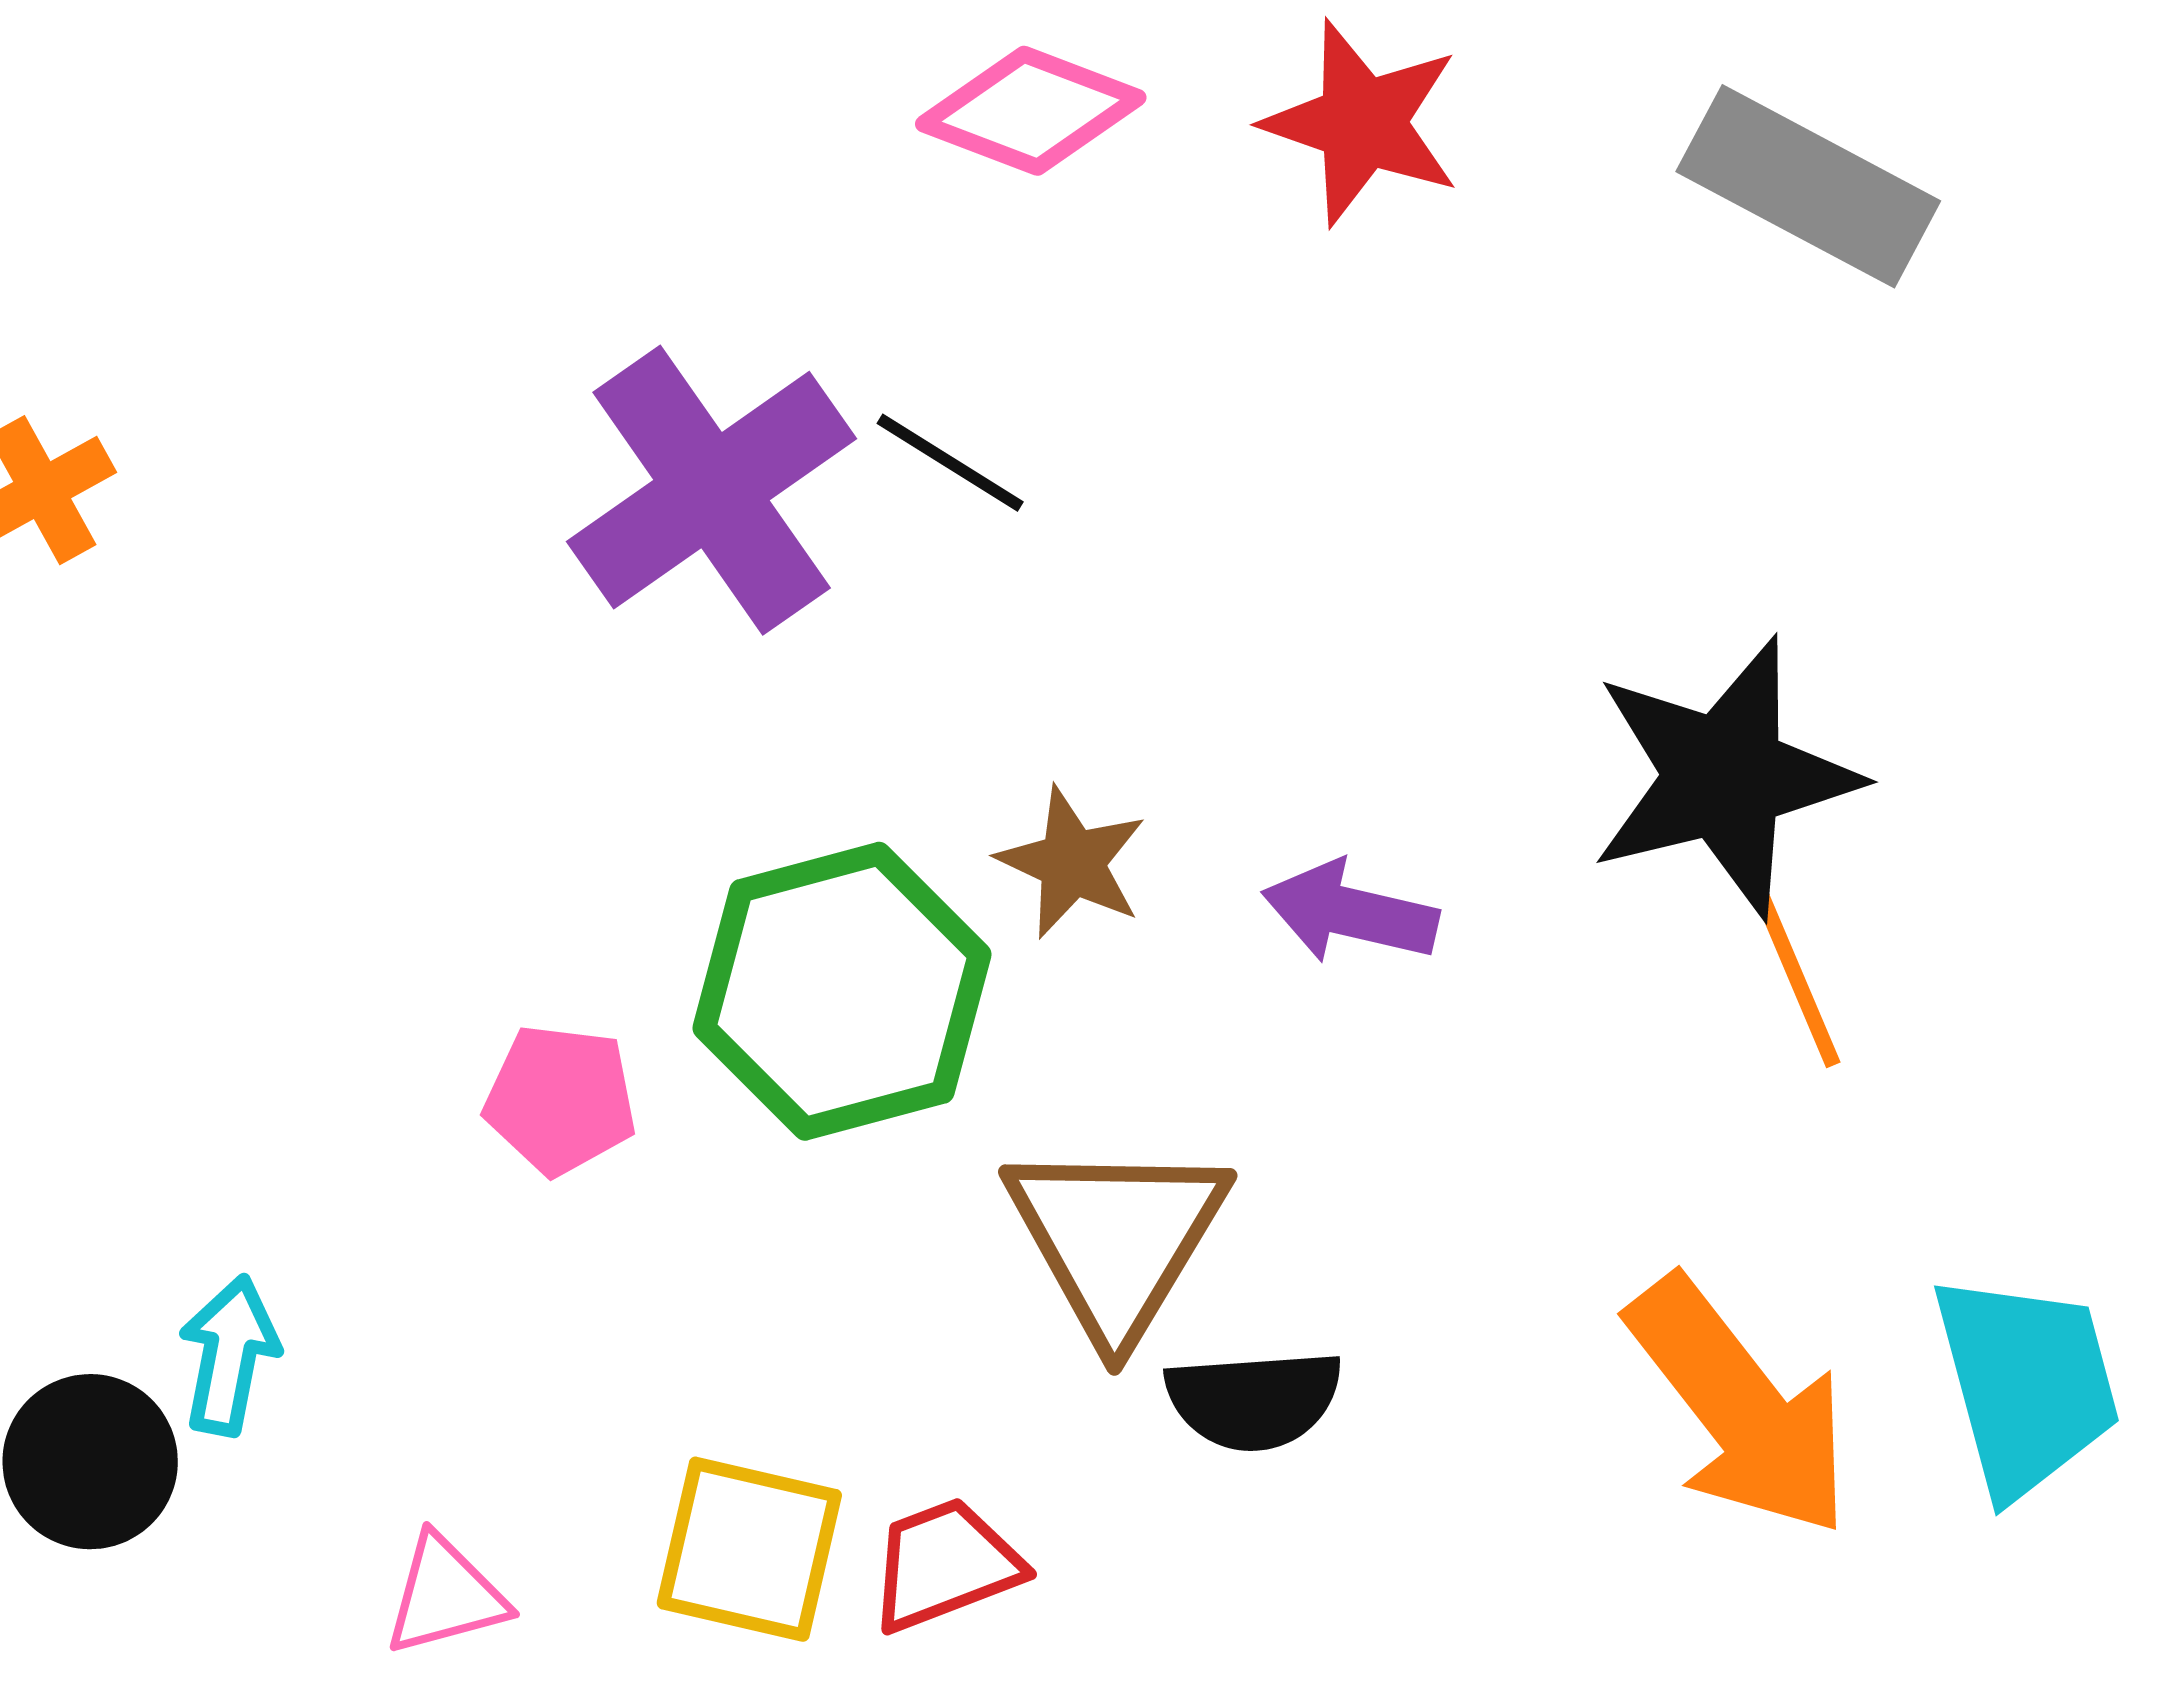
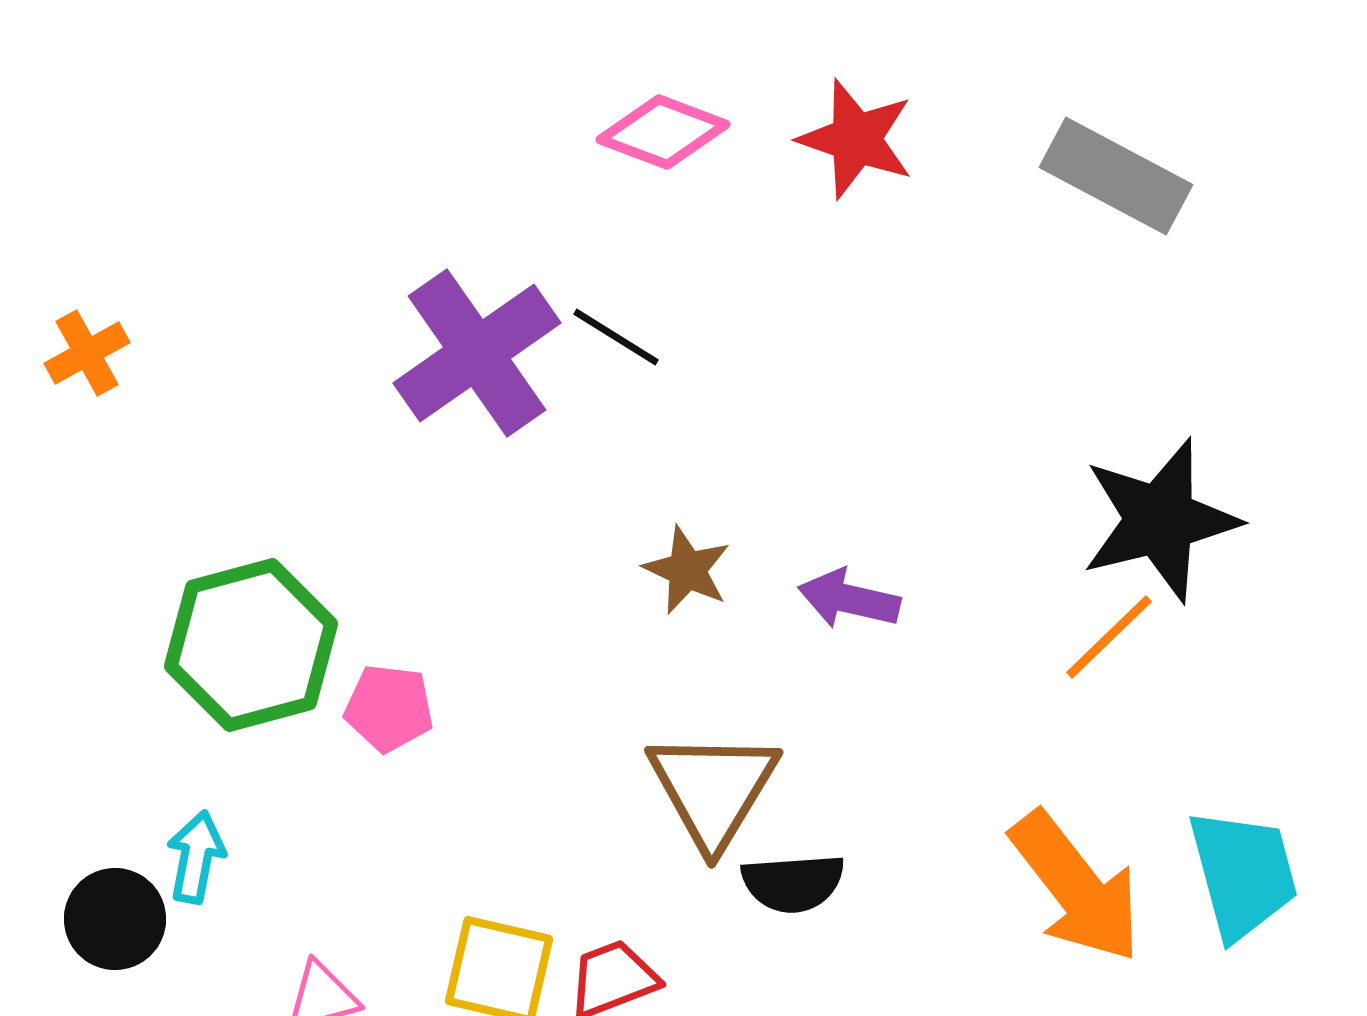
black star: (1724, 777) -> (1160, 520), moved
orange line: (1796, 978) -> (1109, 637), turned 69
green hexagon: (842, 991) -> (251, 645), moved

